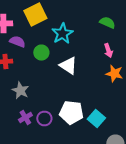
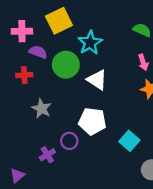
green circle: (41, 52) -> (66, 65), size x1.5
white pentagon: (71, 112) -> (92, 121), moved
purple cross: (25, 118) -> (47, 155), moved

